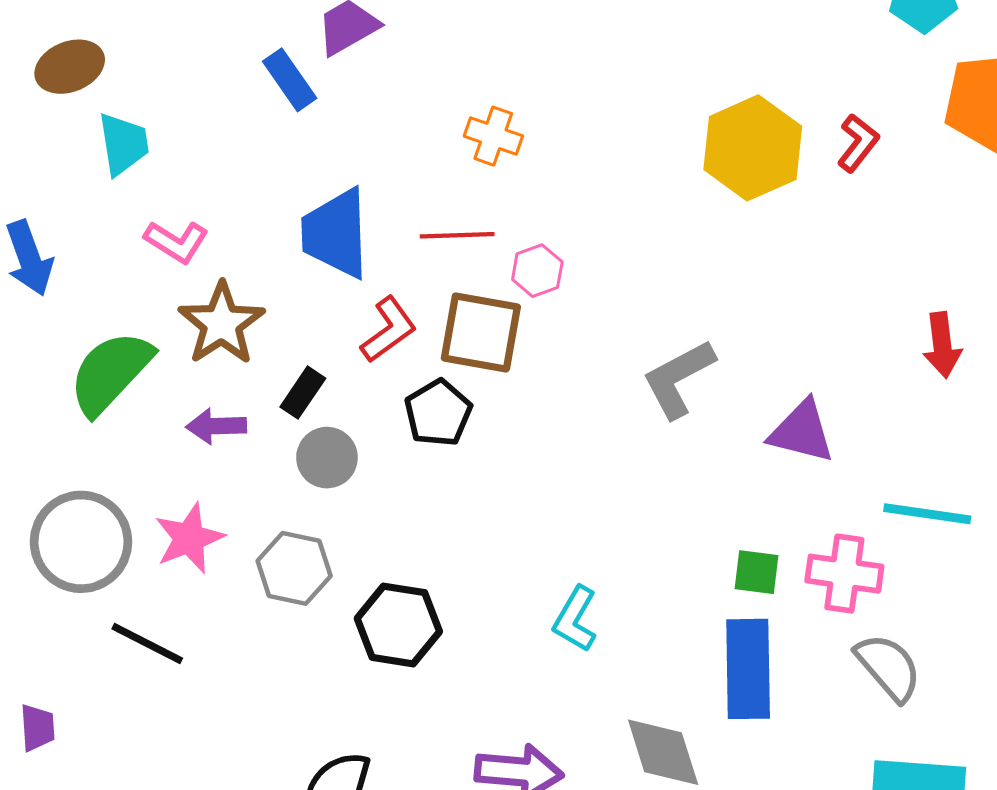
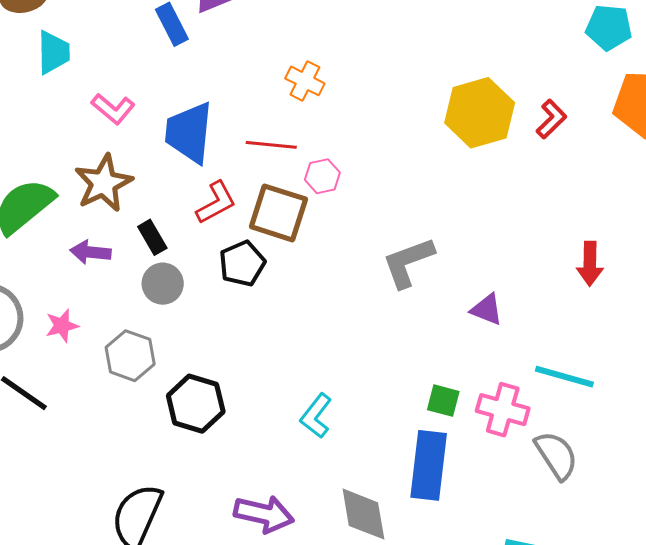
pink L-shape: (176, 242) -> (113, 109), moved
black rectangle: (303, 393) -> (152, 237), turned -72
purple triangle: (802, 432) -> (487, 309), size x0.7
pink star: (189, 538) -> (62, 326), size x0.7
gray semicircle: (888, 667) -> (556, 455), moved

